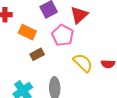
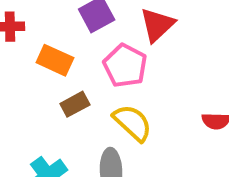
yellow semicircle: (83, 63) -> (132, 123), moved

